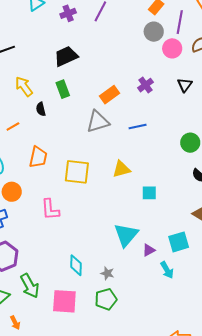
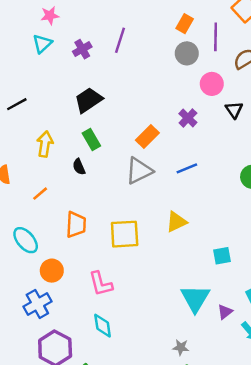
pink circle: (172, 48) -> (212, 84), moved
yellow arrow: (24, 86) -> (45, 144), turned 55
black semicircle: (41, 109) -> (79, 167), moved
cyan square: (149, 193) -> (222, 256), moved
cyan diamond: (76, 265) -> (103, 326), moved

